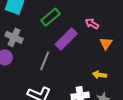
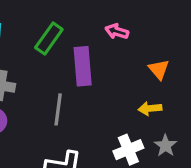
purple rectangle: (66, 39) -> (83, 66), turned -35
orange triangle: (106, 43) -> (159, 69), moved

